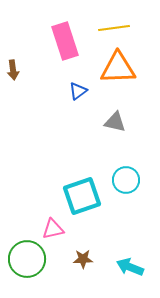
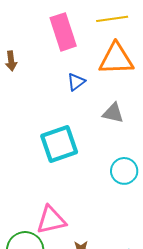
cyan square: (82, 196) -> (59, 144), moved
pink triangle: (53, 229) -> (51, 220), size x1.4

